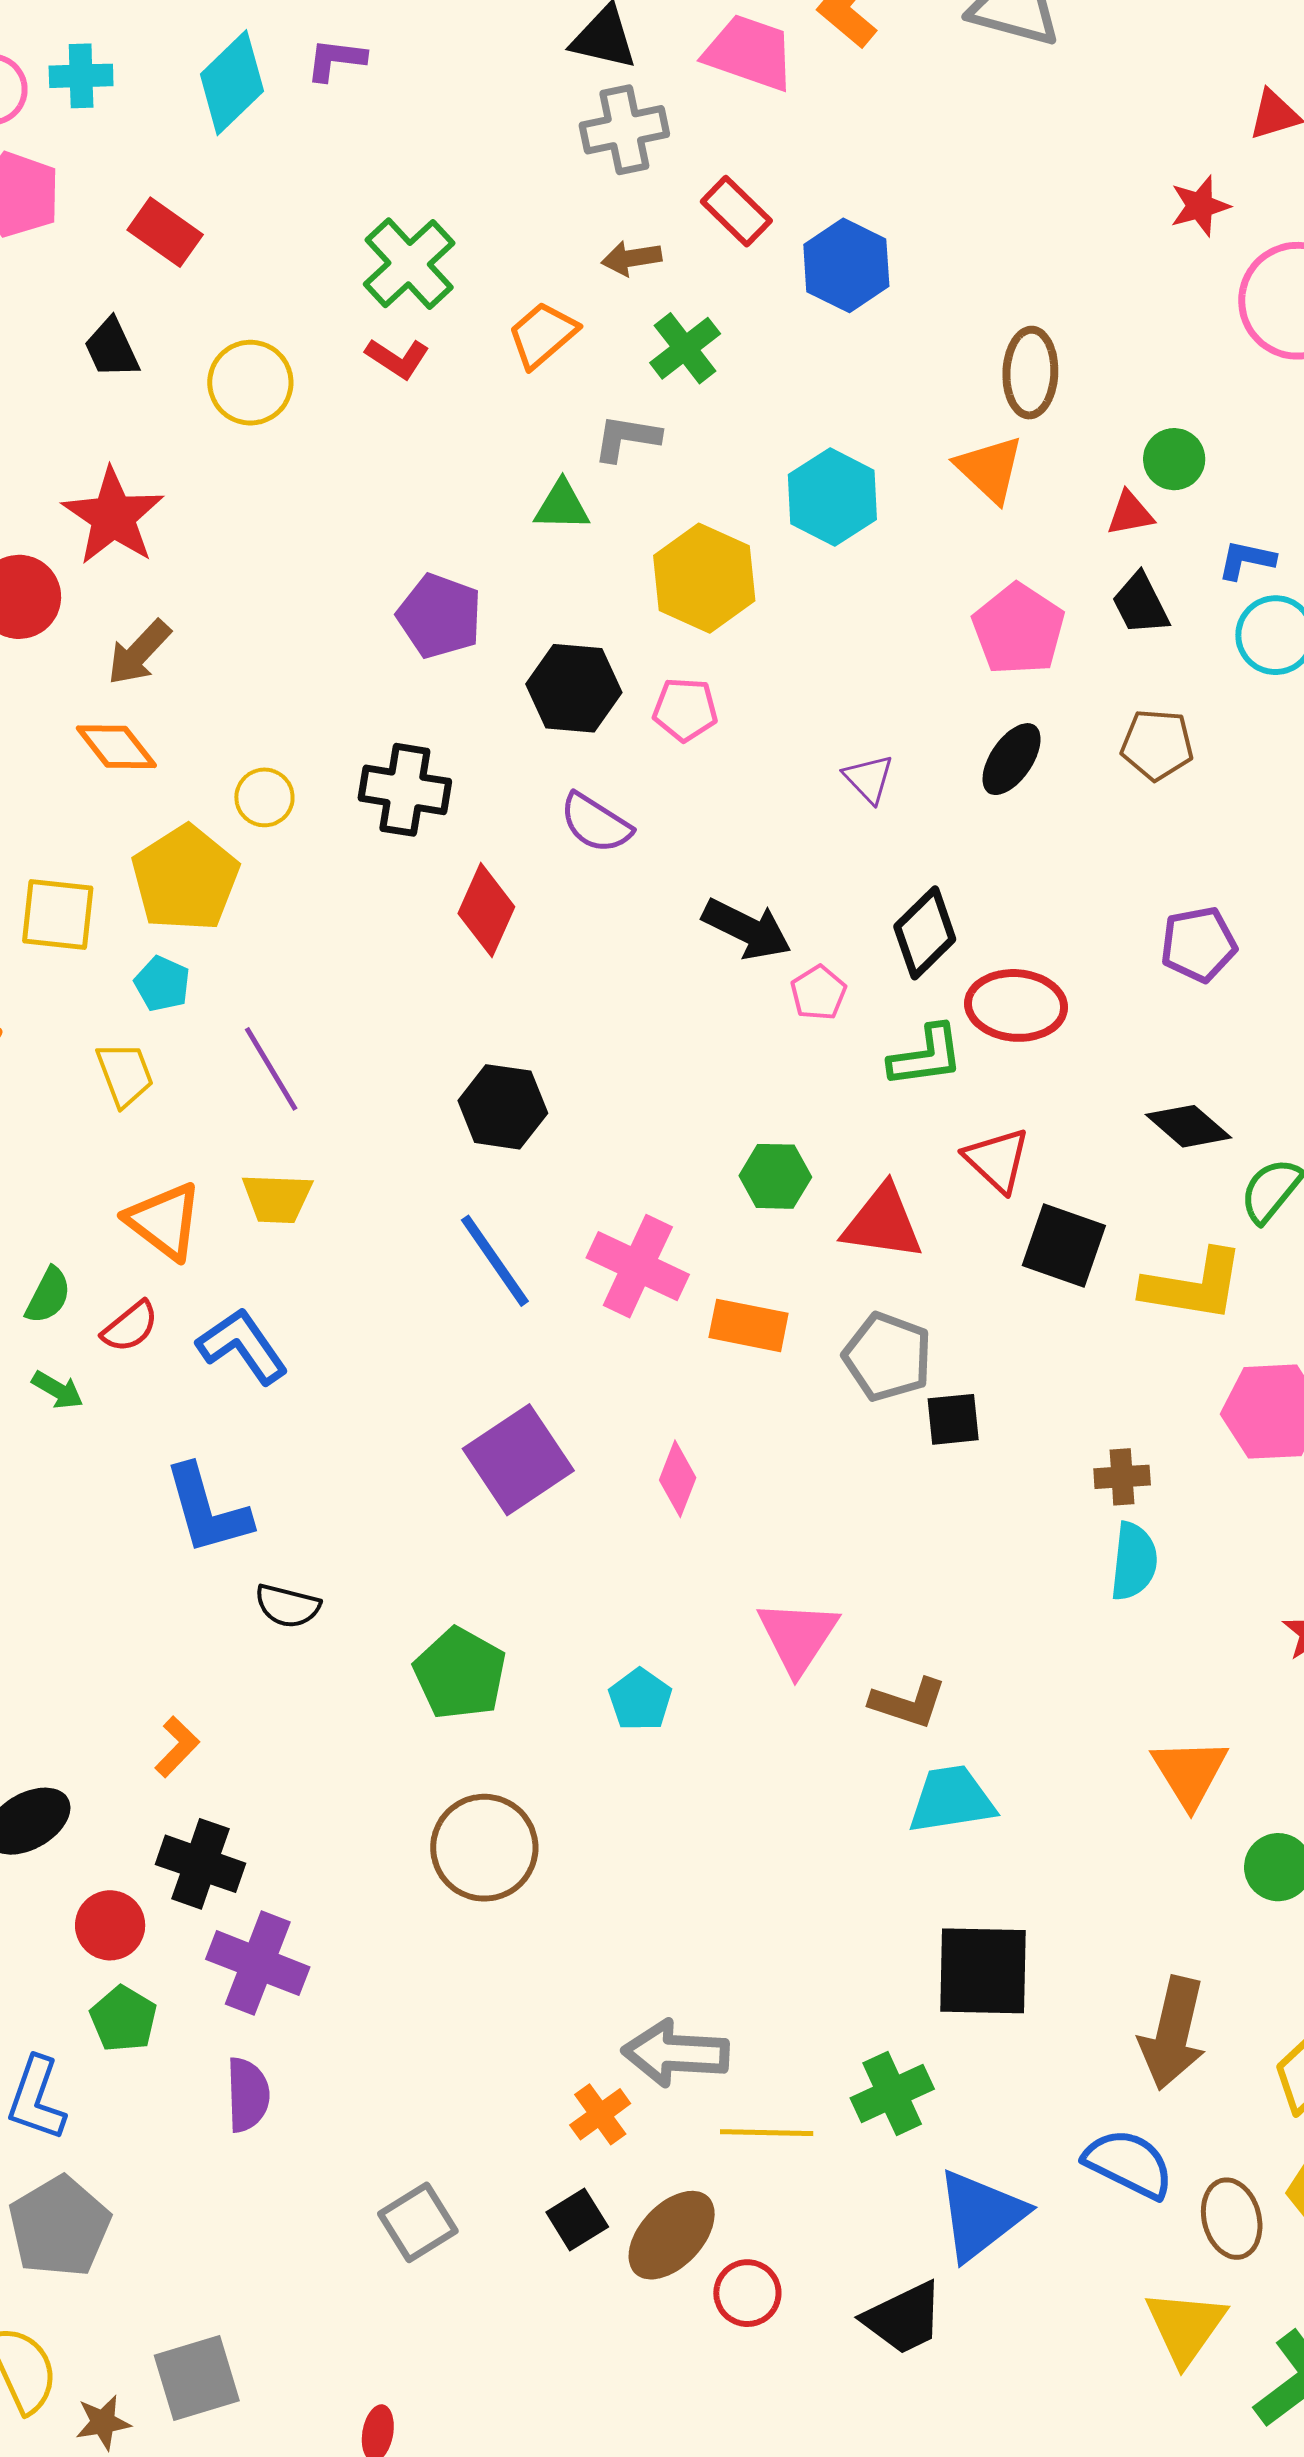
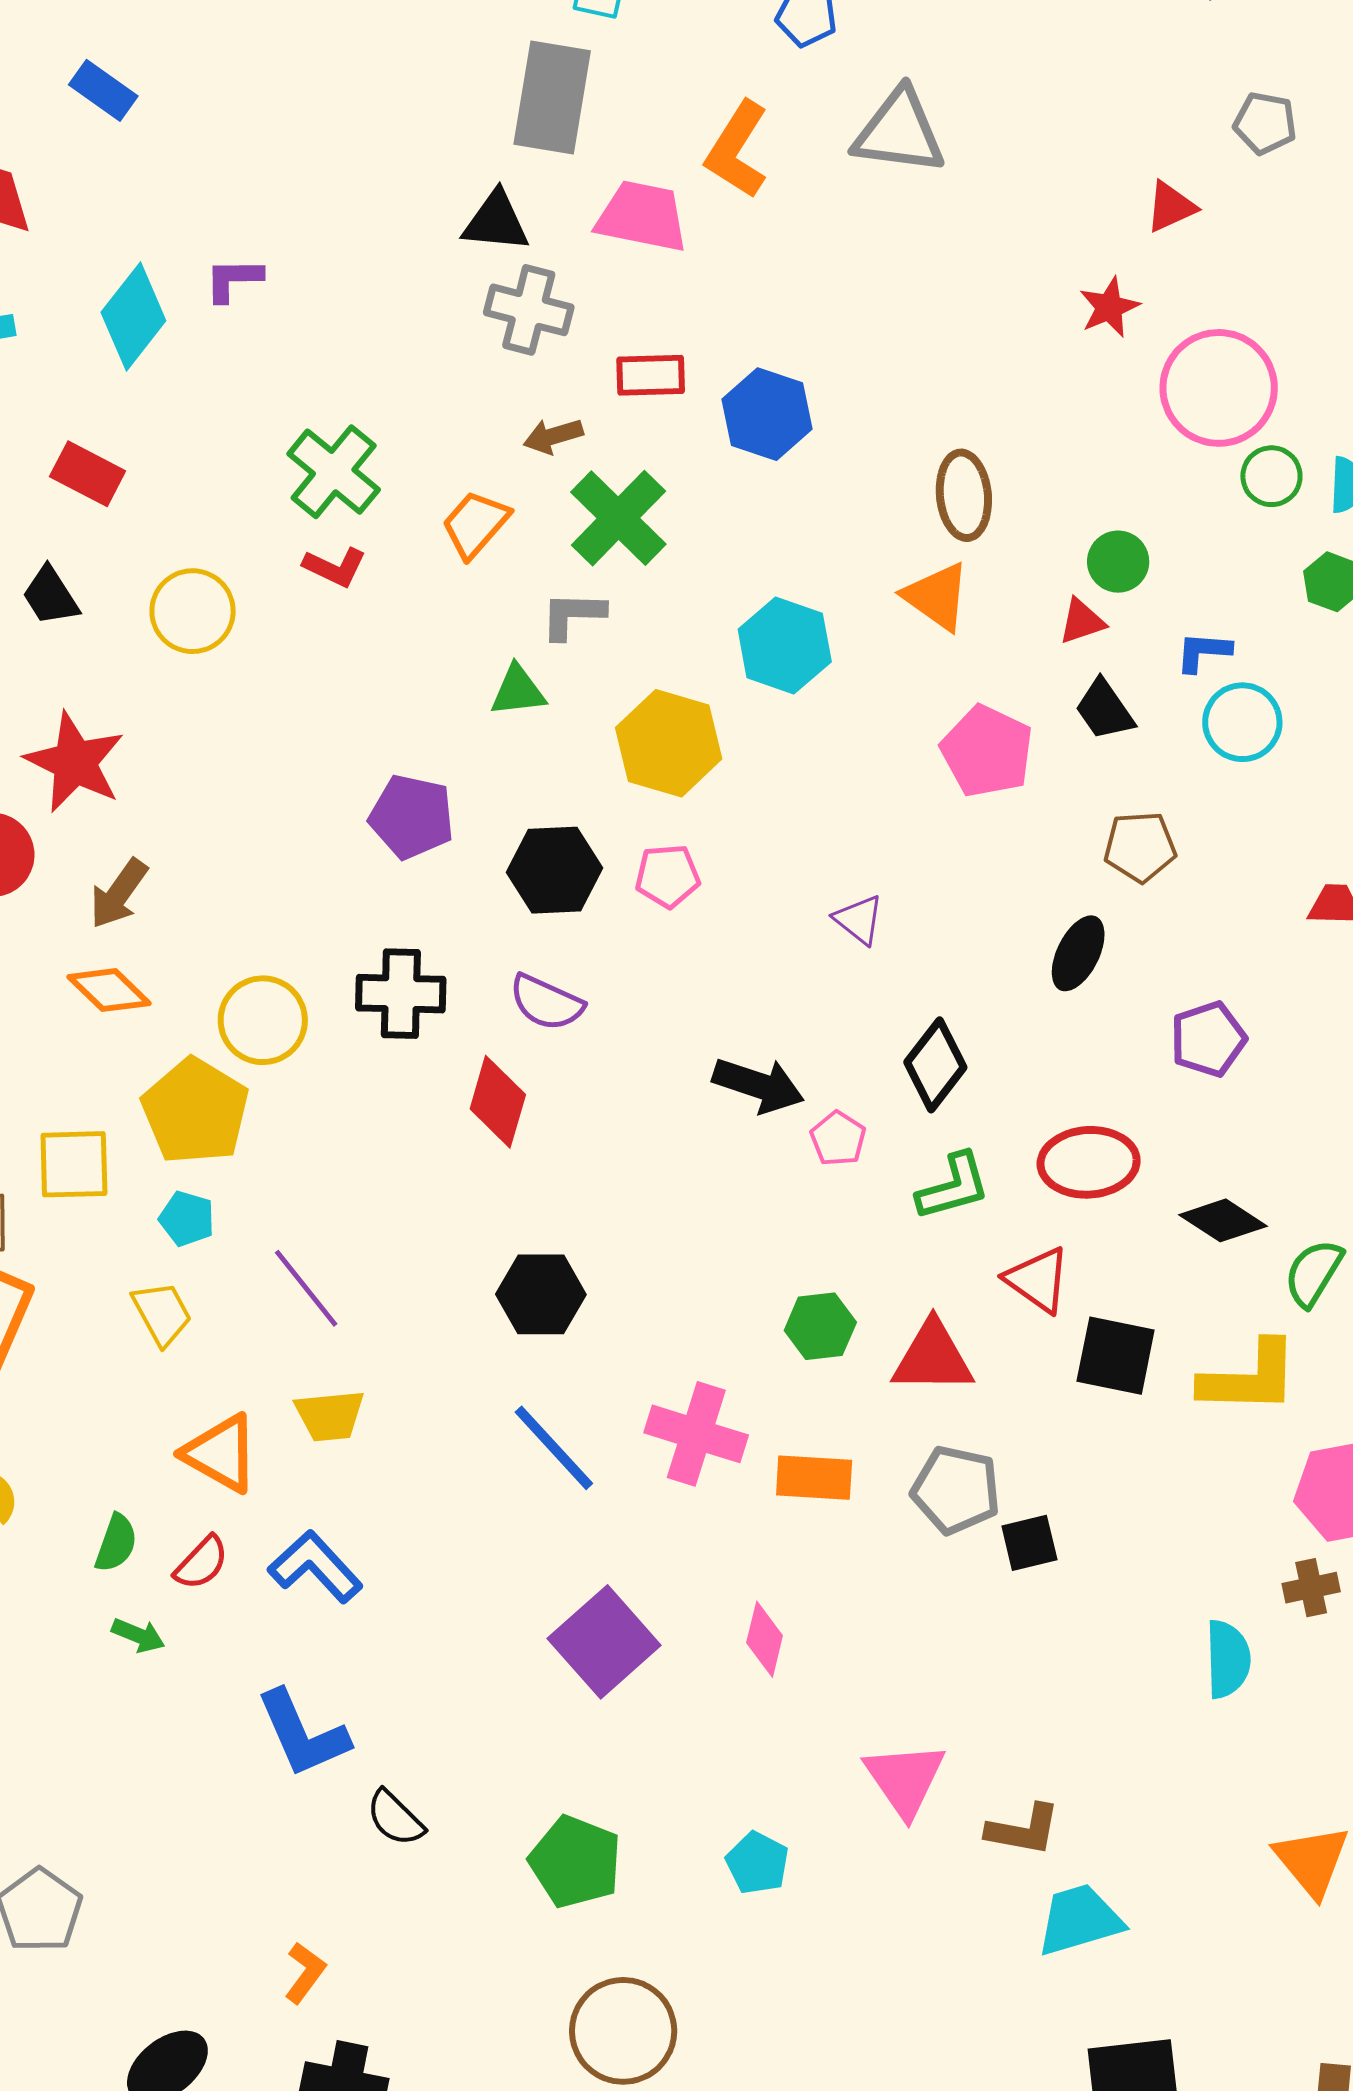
gray cross: (624, 130) -> (529, 310), turned 34
red rectangle: (736, 211) -> (651, 375), turned -38
green cross: (685, 348) -> (618, 518), size x1.4
black ellipse: (1012, 759) -> (1078, 953), moved
yellow circle: (264, 797) -> (263, 1020), size x1.5
purple semicircle: (596, 823) -> (546, 1002), moved
red ellipse: (1016, 1005) -> (1089, 1162), moved
brown cross: (1122, 1477) -> (1311, 1588), moved
black semicircle: (287, 1606) -> (395, 1818), turned 38

